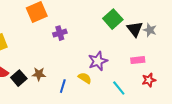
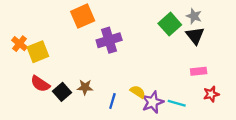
gray star: (150, 30) -> (194, 16), moved
purple cross: (60, 33) -> (109, 40), size x1.5
purple star: (98, 61) -> (153, 102), moved
cyan line: (119, 88) -> (177, 103), turned -35

